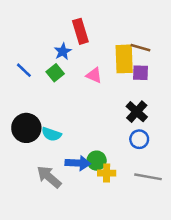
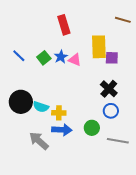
brown line: (140, 48) -> (123, 20), moved
blue star: (63, 51) -> (61, 57), moved
green circle: (97, 161) -> (92, 128), moved
yellow cross: (107, 173) -> (59, 113), moved

